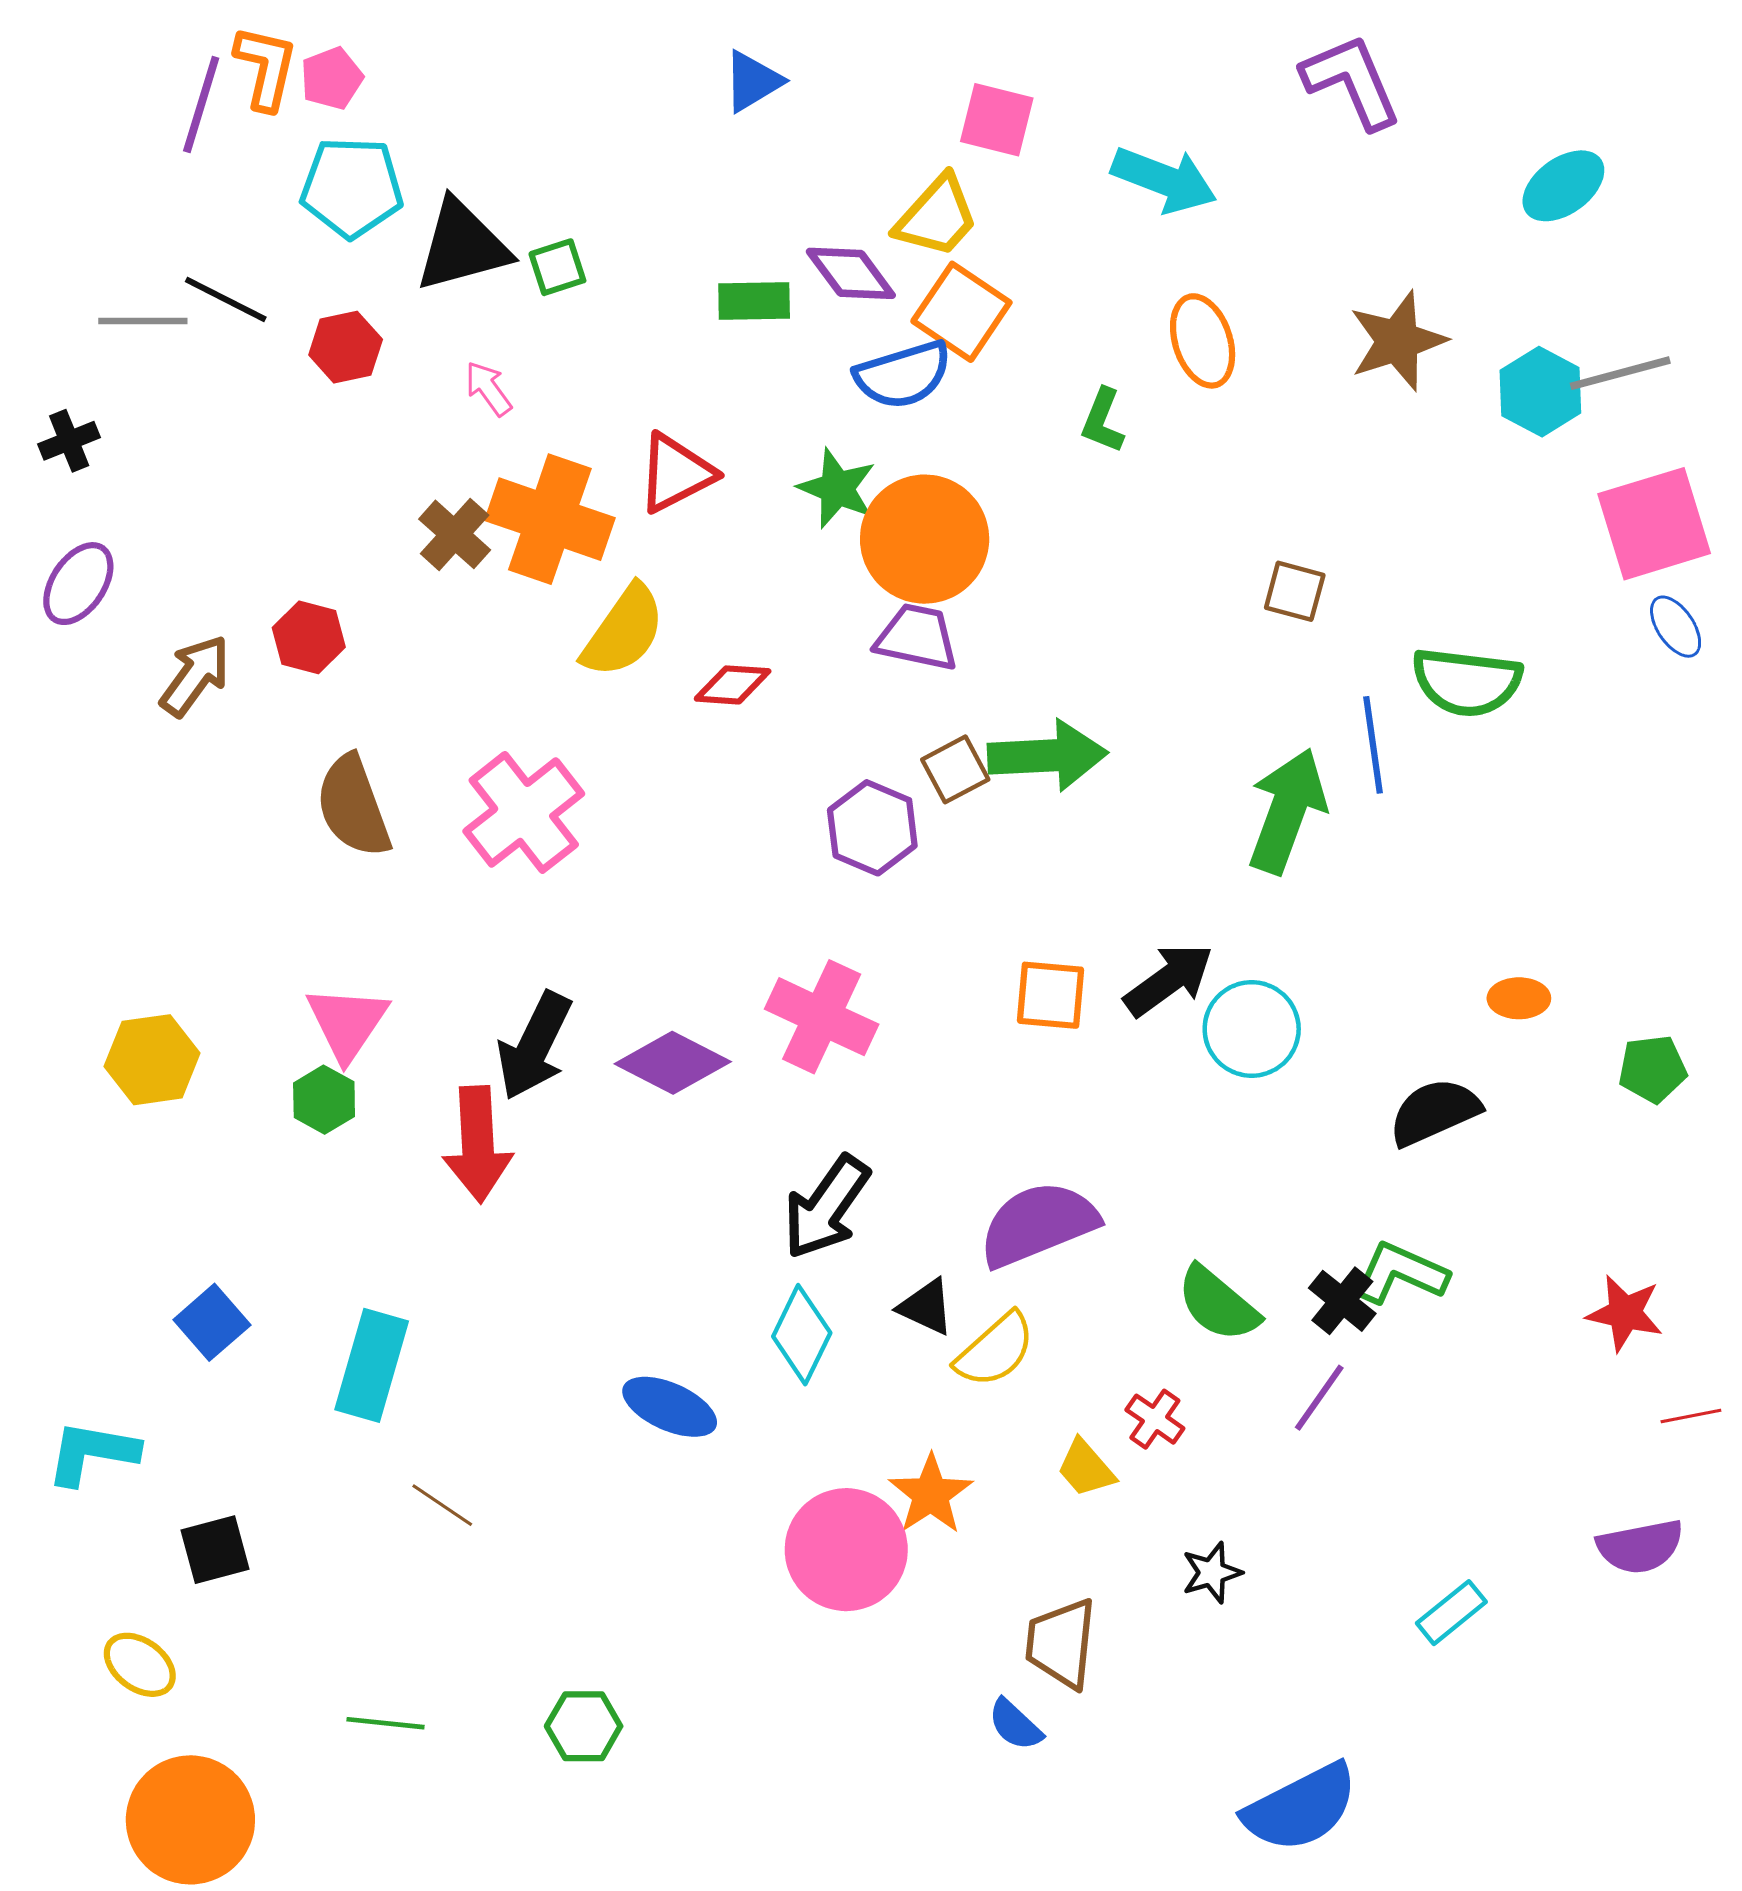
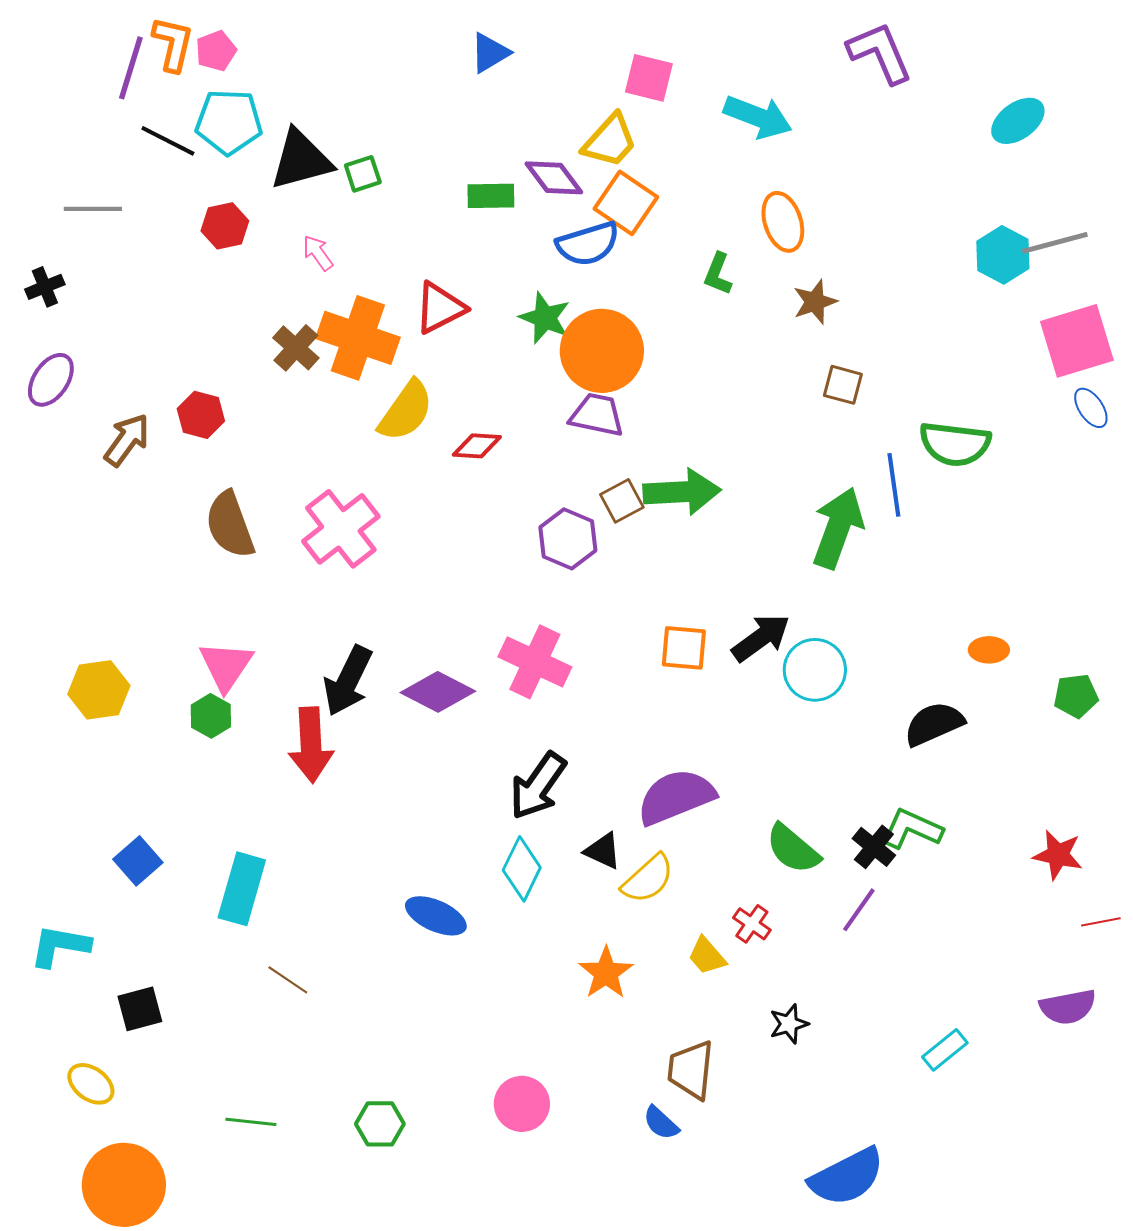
black line: (226, 299) -> (168, 141), moved
brown star: (1398, 341) -> (815, 302), moved, size x0.7
pink circle: (846, 1550) -> (522, 1104), moved, size x0.7

